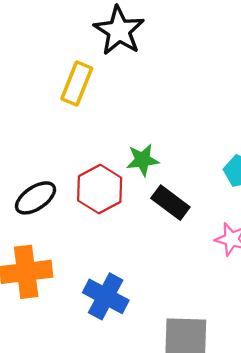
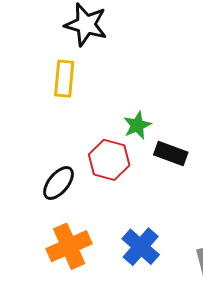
blue cross: (106, 296) -> (141, 247), turned 30

